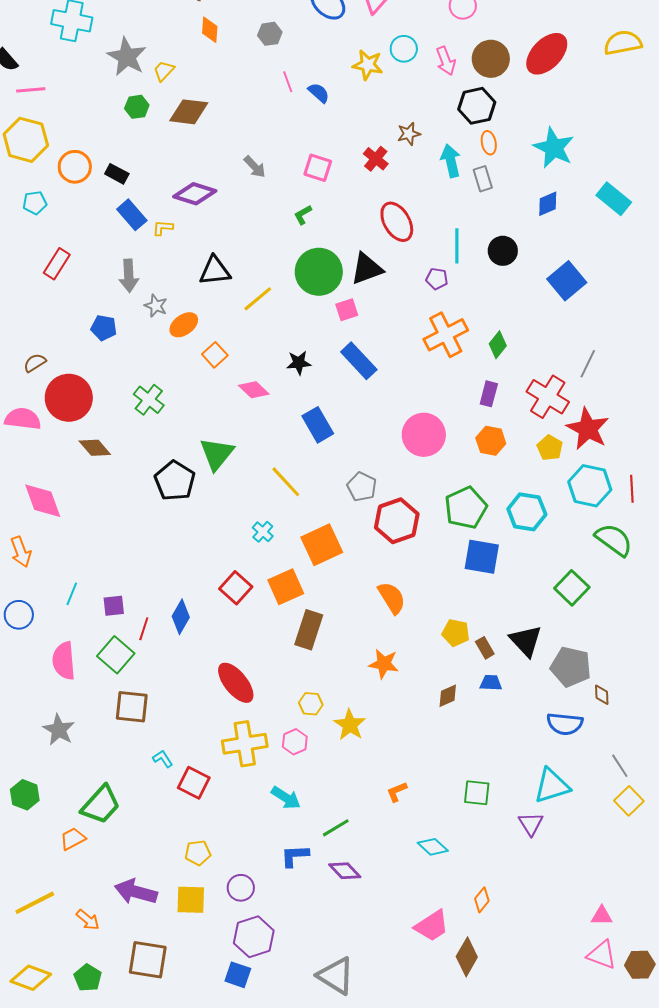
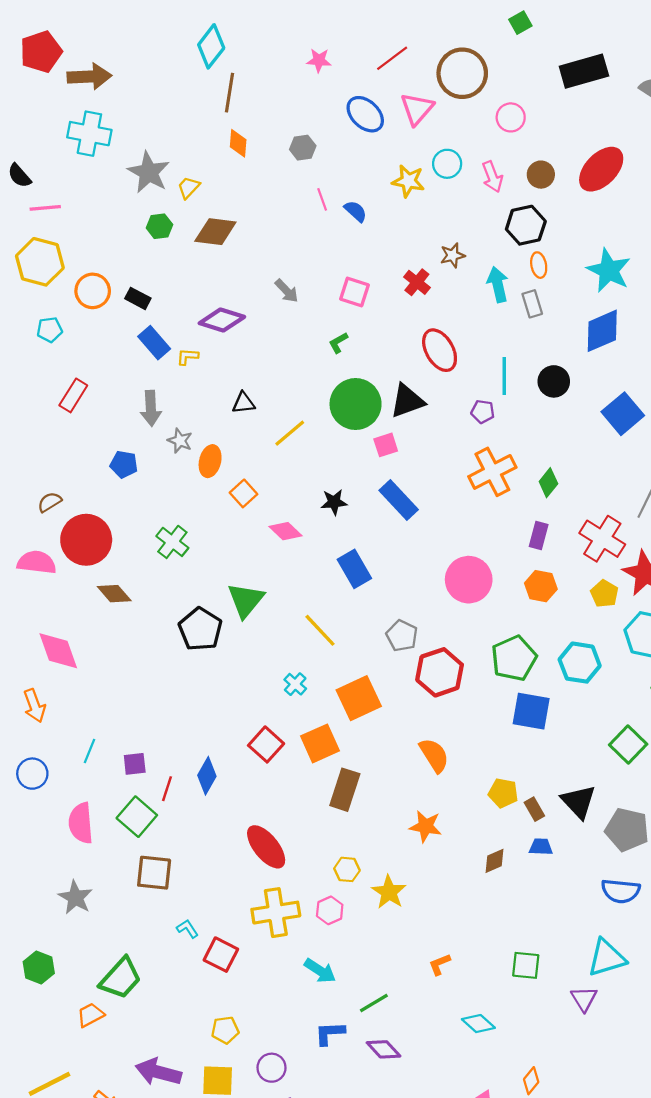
brown circle: (491, 59) -> (541, 175), size x0.7
blue diamond: (548, 204) -> (602, 331), size x1.6
black triangle: (215, 271) -> (243, 403), size x0.7
orange ellipse: (184, 325) -> (210, 461), turned -40

